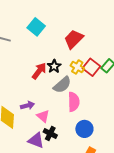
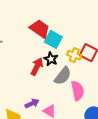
cyan square: (36, 27) -> (53, 39), moved
red trapezoid: (74, 39) -> (40, 29), moved, turned 90

